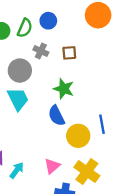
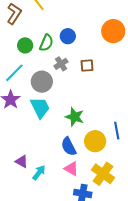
gray cross: (41, 51) -> (61, 64), turned 32
green star: (64, 89) -> (75, 117), moved
blue semicircle: (56, 116) -> (69, 146), moved
pink triangle: (52, 166) -> (71, 169), turned -49

